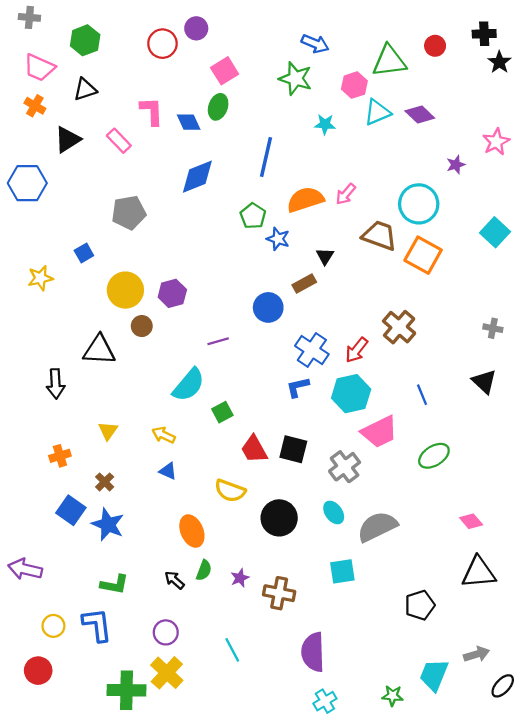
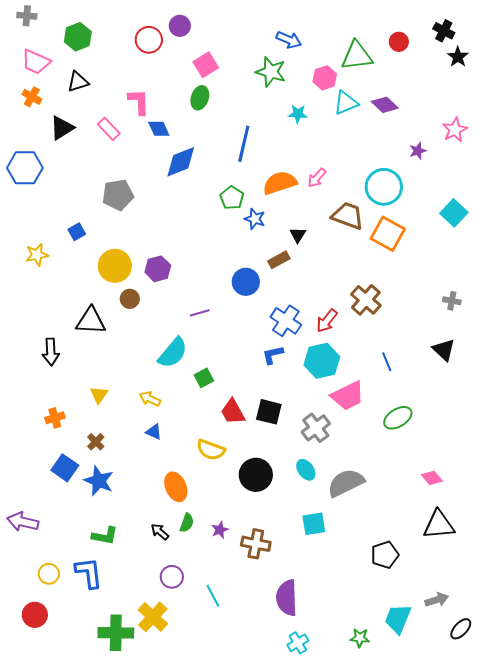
black cross: (484, 34) -> (444, 31), turned 30
blue diamond: (189, 122) -> (159, 129), moved
purple circle: (166, 632) -> (172, 577), moved

